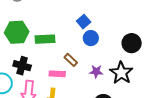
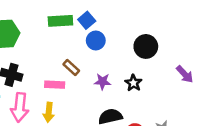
green rectangle: (45, 39) -> (60, 21), moved
black star: (121, 73) -> (133, 83), size x0.6

